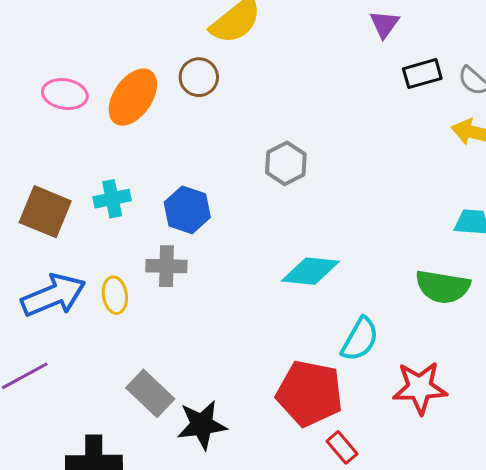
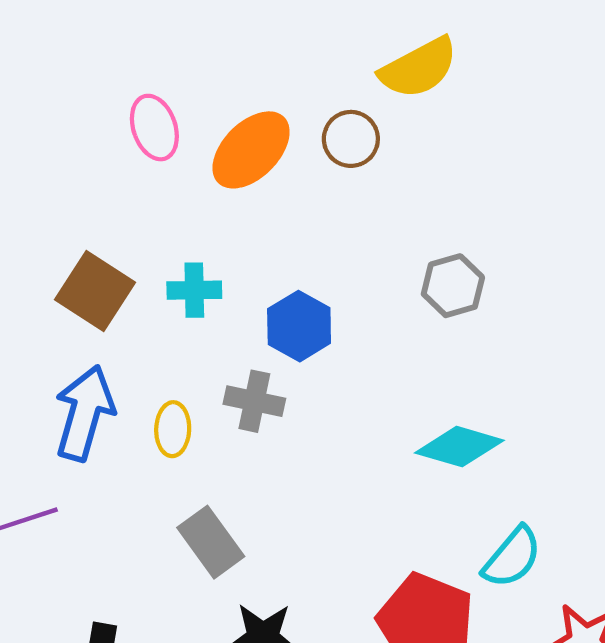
pink ellipse: (65, 94) -> (154, 128), turned 51
blue arrow: (53, 295) -> (84, 413), turned -62
gray rectangle: (150, 393) -> (211, 542), moved

